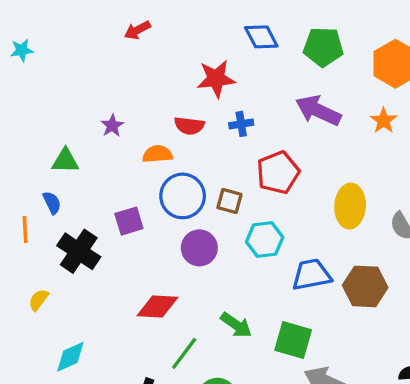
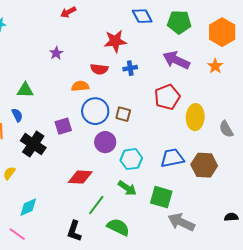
purple star: (112, 126) -> (56, 53), moved
red pentagon: (278, 173) -> (167, 97), moved
cyan hexagon: (265, 240) -> (131, 159), moved

